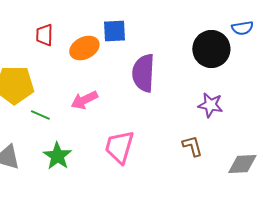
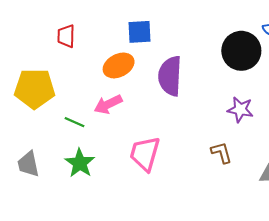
orange ellipse: (84, 48) -> (119, 65), moved
green line: (40, 115) -> (75, 122), moved

